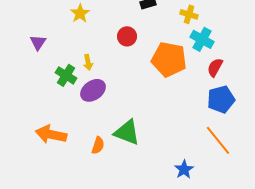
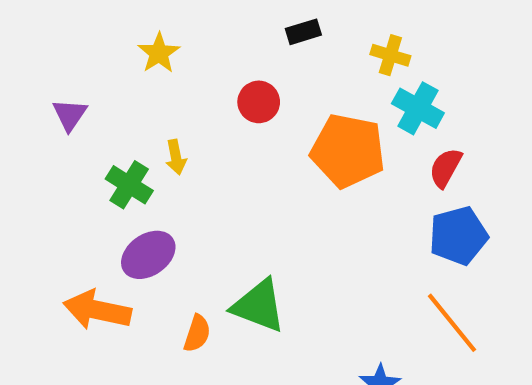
purple ellipse: (93, 90) -> (148, 255), moved

